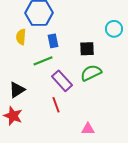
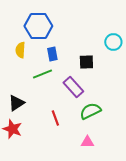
green semicircle: (91, 73) -> (90, 111), moved
purple rectangle: (62, 81) -> (73, 87), moved

